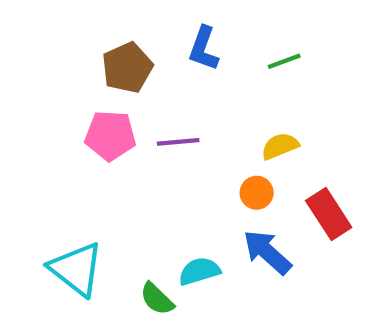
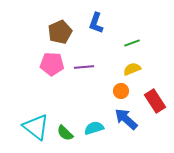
green line: (284, 61) -> (132, 43), moved
green semicircle: (157, 299) -> (65, 133), moved

